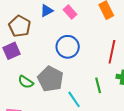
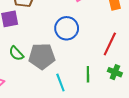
gray pentagon: (51, 79) -> (42, 56), turned 30

